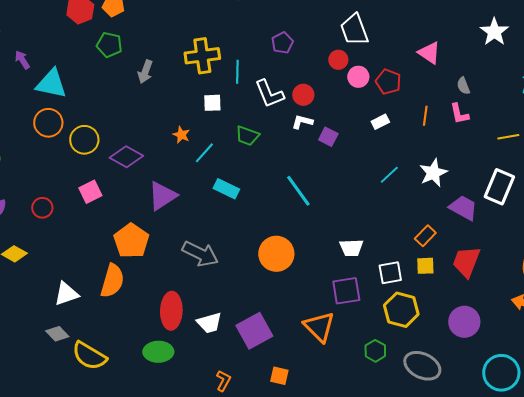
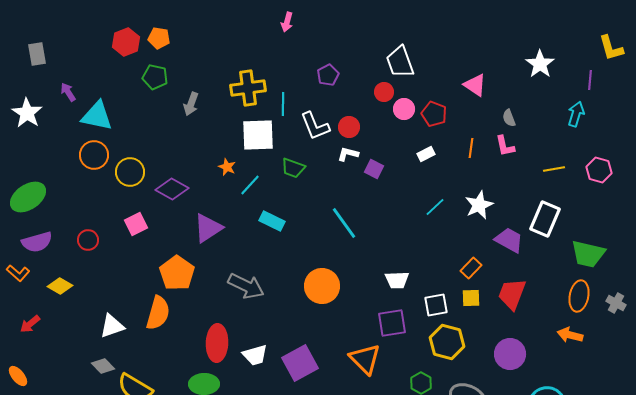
white square: (212, 103) -> (258, 135), size x1.8

